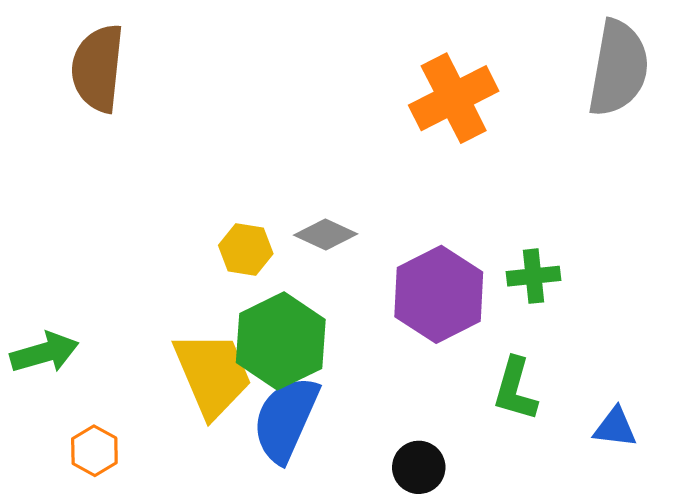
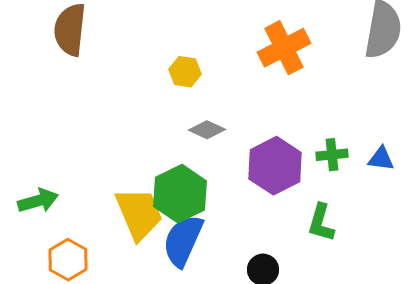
yellow hexagon: (246, 249) -> (185, 72), moved
blue triangle: (615, 427) -> (381, 159), moved
orange hexagon: (94, 451) -> (68, 260), size x1.4

